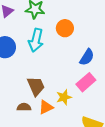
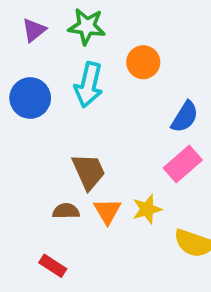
yellow star: (64, 97) -> (147, 209), moved
orange triangle: (46, 107) -> (107, 211), turned -35

